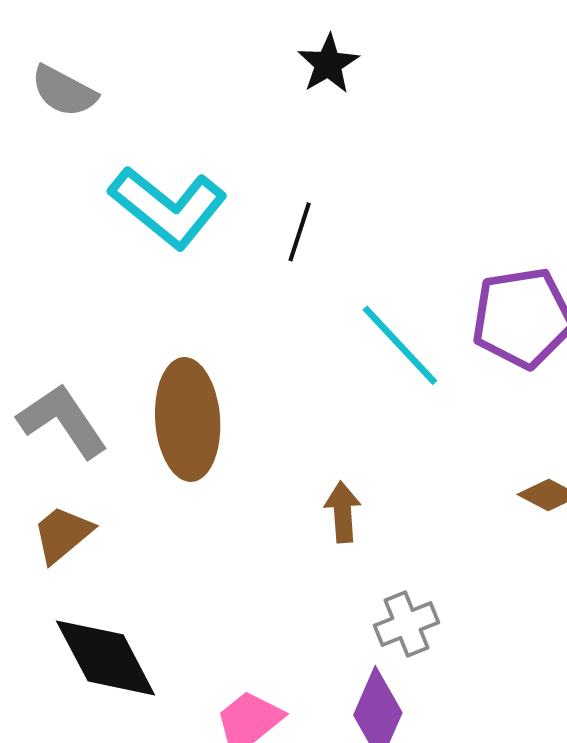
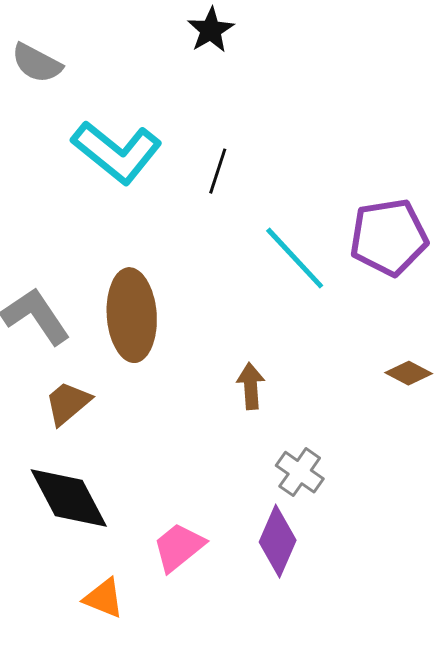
black star: (328, 64) -> (211, 30), moved
brown trapezoid: (63, 534) -> (68, 403), moved
gray cross: (406, 624) -> (300, 472), turned -33

